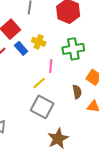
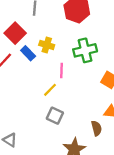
brown semicircle: (77, 92) -> (97, 128), moved
gray square: (42, 107) -> (55, 116), size x0.7

